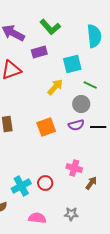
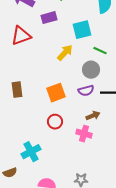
red circle: (45, 183) -> (55, 122), moved
brown arrow: (91, 183) -> (93, 116), moved, turned 32

